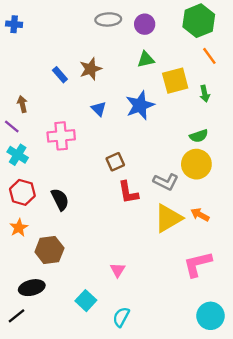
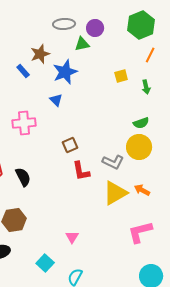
orange line: (209, 56) -> (150, 55), turned 63
green triangle: (146, 59) -> (82, 44), moved
brown star: (91, 69) -> (40, 54), moved
yellow square: (175, 81) -> (121, 76), size x0.6
blue star: (140, 105) -> (65, 72), moved

